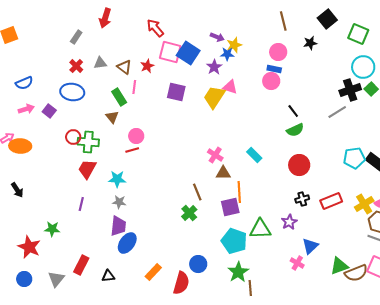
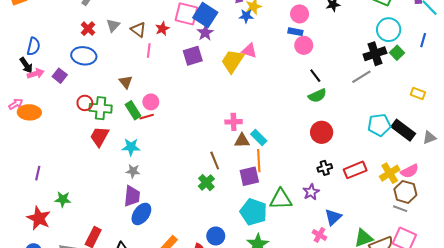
gray triangle: (100, 63) -> (113, 25), turned -40
purple star: (214, 67) -> (205, 33), moved
pink circle: (271, 81) -> (304, 45), moved
blue semicircle: (24, 83) -> (34, 46), turned -54
purple square: (176, 92) -> (193, 56), turned -30
green rectangle: (119, 97) -> (133, 110), moved
pink cross: (215, 155) -> (234, 122), turned -35
cyan rectangle: (254, 155) -> (259, 138), moved
black arrow: (17, 190) -> (26, 65), moved
purple line: (81, 204) -> (38, 173), moved

